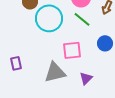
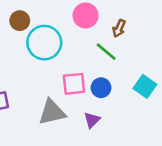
green line: (82, 19) -> (106, 52), moved
blue circle: (105, 43) -> (101, 88), moved

